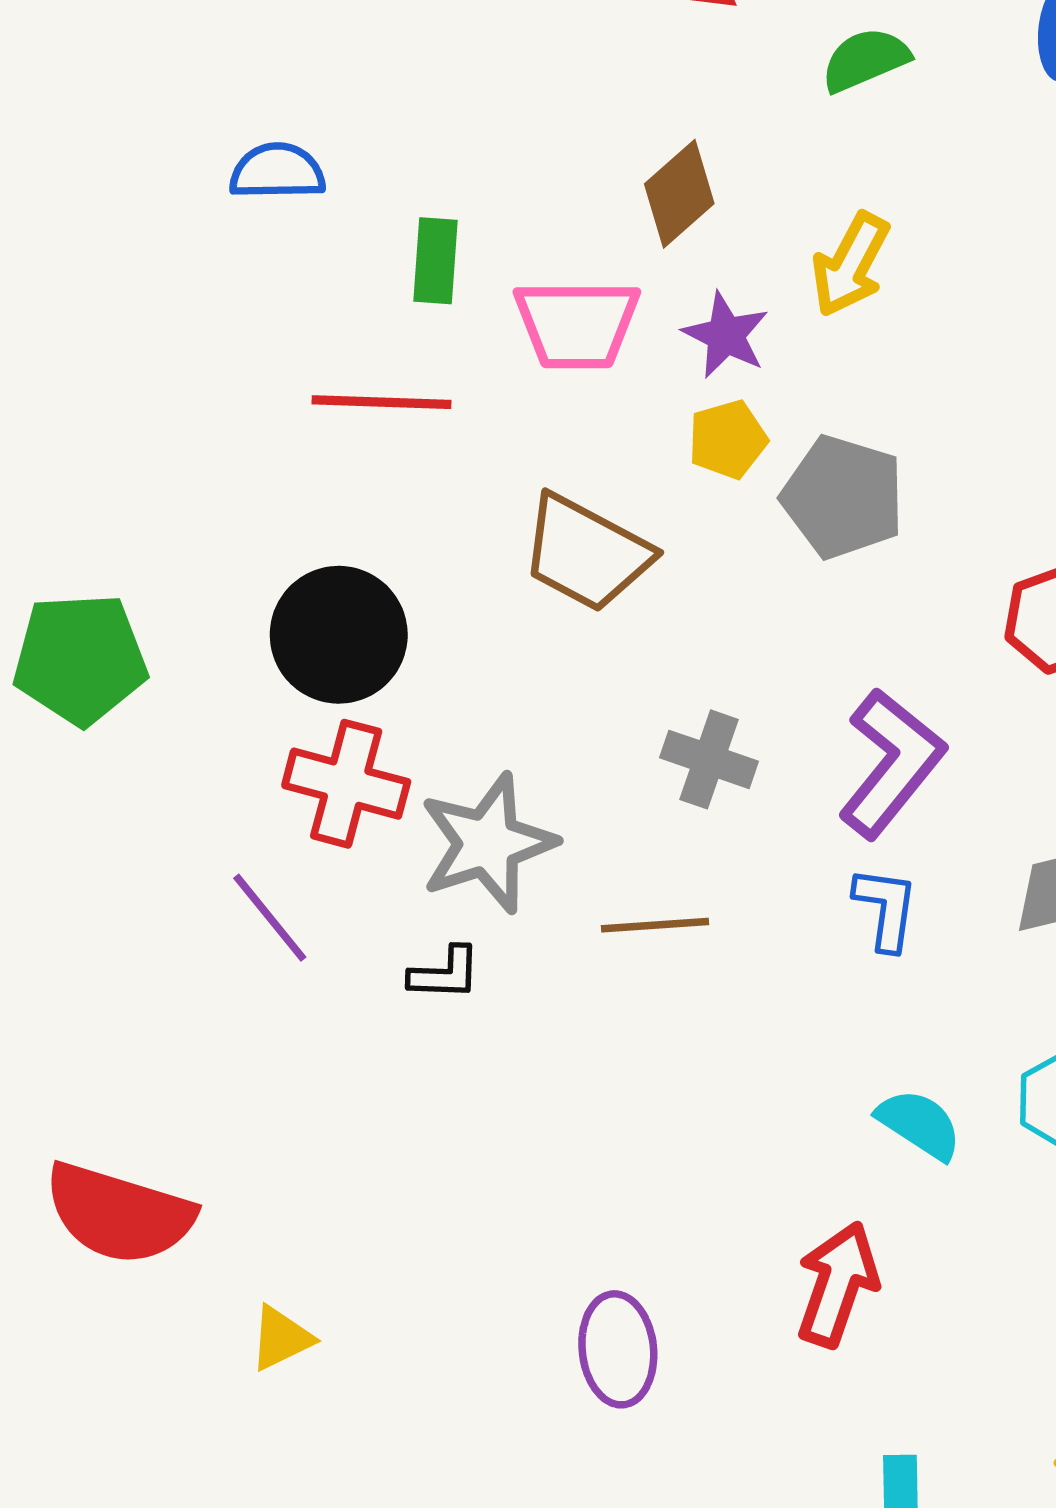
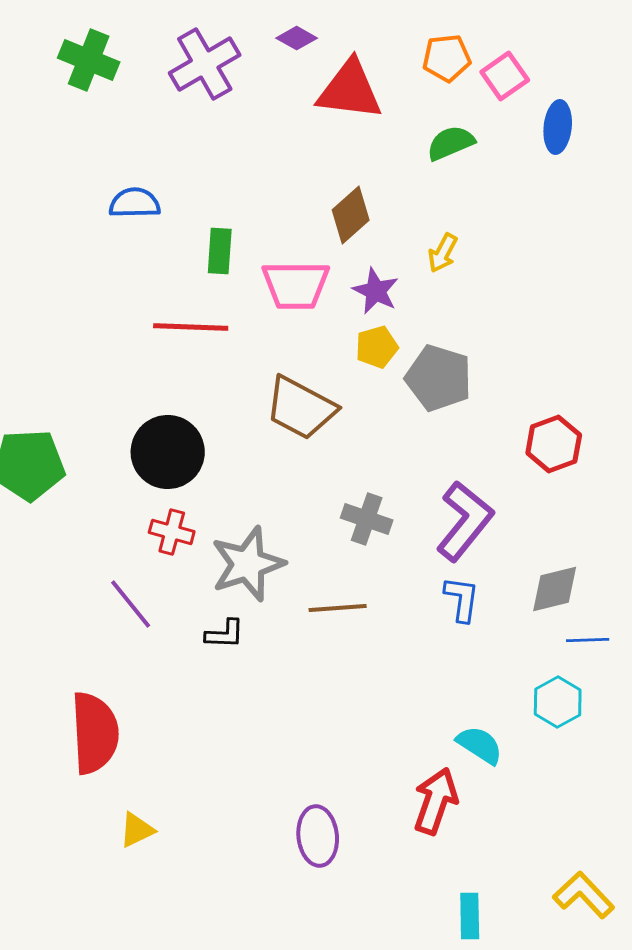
yellow arrow: (850, 264) -> (443, 253), size x0.7
red cross: (346, 784) -> (172, 532), size x0.7
cyan semicircle: (919, 1124) -> (480, 745), moved
red semicircle: (119, 1214) -> (95, 733), moved, turned -110

